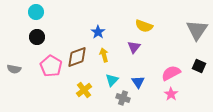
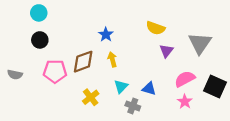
gray triangle: (197, 30) -> (200, 43), moved
purple triangle: (134, 47) -> (166, 51), moved
pink pentagon: (51, 66) -> (55, 71), turned -30
black square: (199, 66) -> (215, 86), moved, size x1.5
blue triangle: (138, 82) -> (149, 89), turned -40

